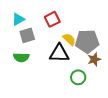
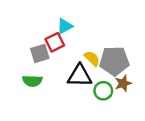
cyan triangle: (18, 19) -> (65, 26), moved
red square: (52, 19) -> (55, 42), moved
green circle: (78, 77) -> (103, 91), moved

